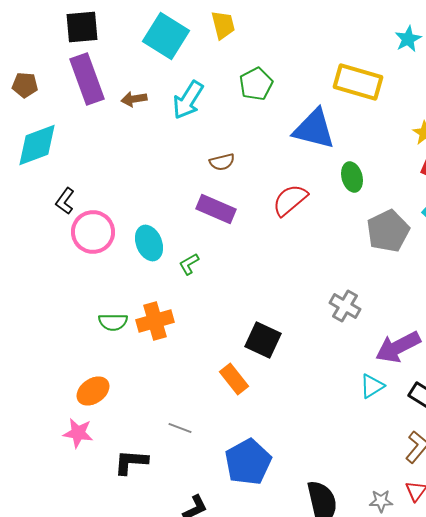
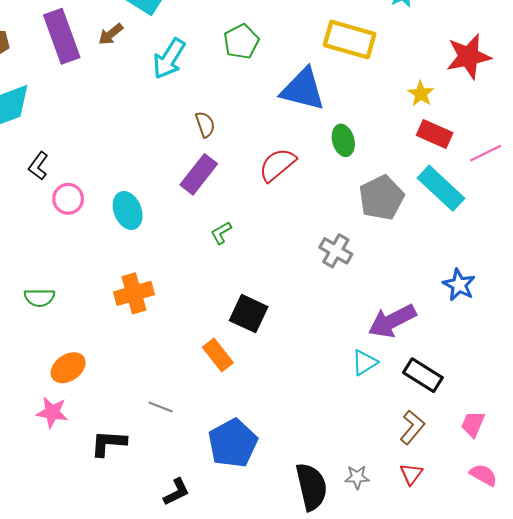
brown arrow: (134, 99) -> (111, 34), moved, turned -30
brown semicircle: (222, 162) -> (205, 124), turned -95
purple rectangle: (216, 209) -> (199, 174), turned -75
pink circle: (93, 232) -> (68, 199), size x0.7
green L-shape: (189, 264) -> (221, 233), moved
gray cross: (345, 306) -> (336, 251), moved
green semicircle: (113, 322) -> (39, 298), moved
gray star: (381, 501) -> (357, 477), moved

